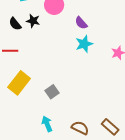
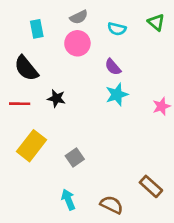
black star: (33, 21) -> (56, 98), moved
black semicircle: (15, 24) -> (26, 68), size x1.5
brown rectangle: (110, 127) -> (151, 186), moved

